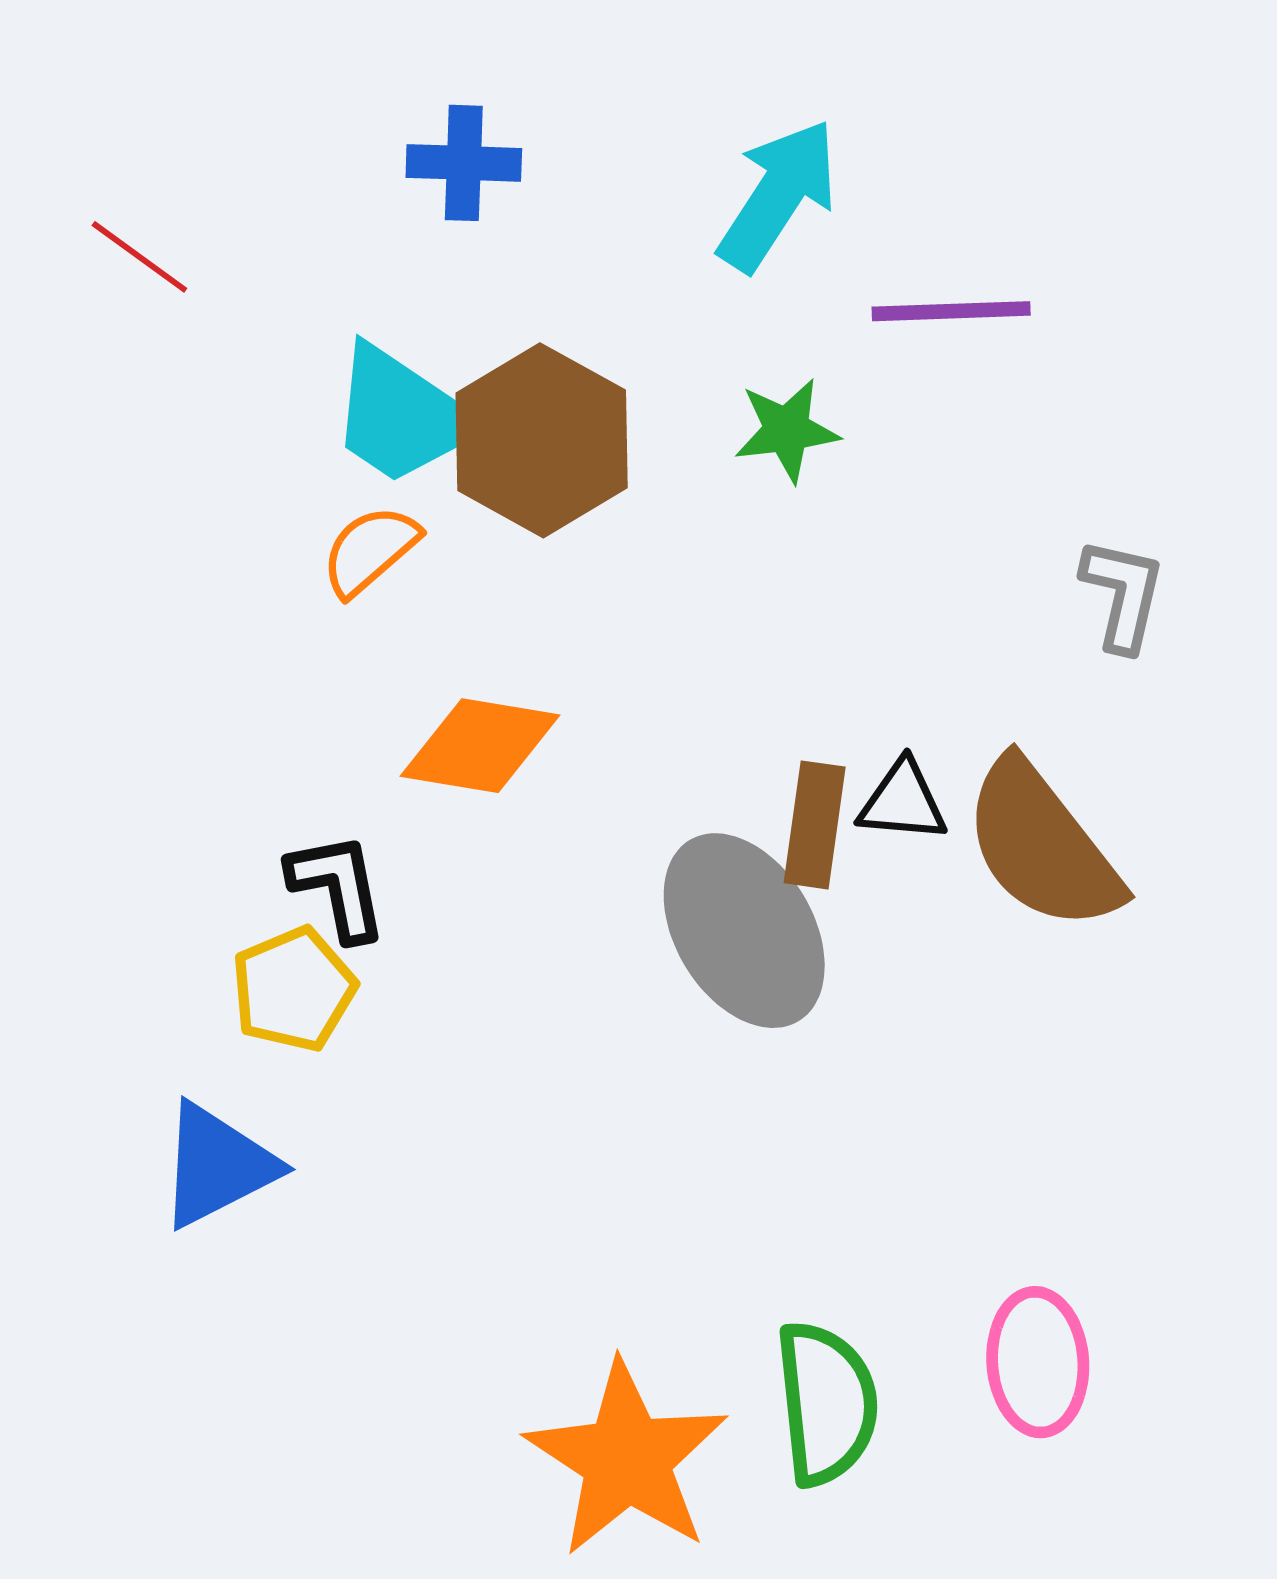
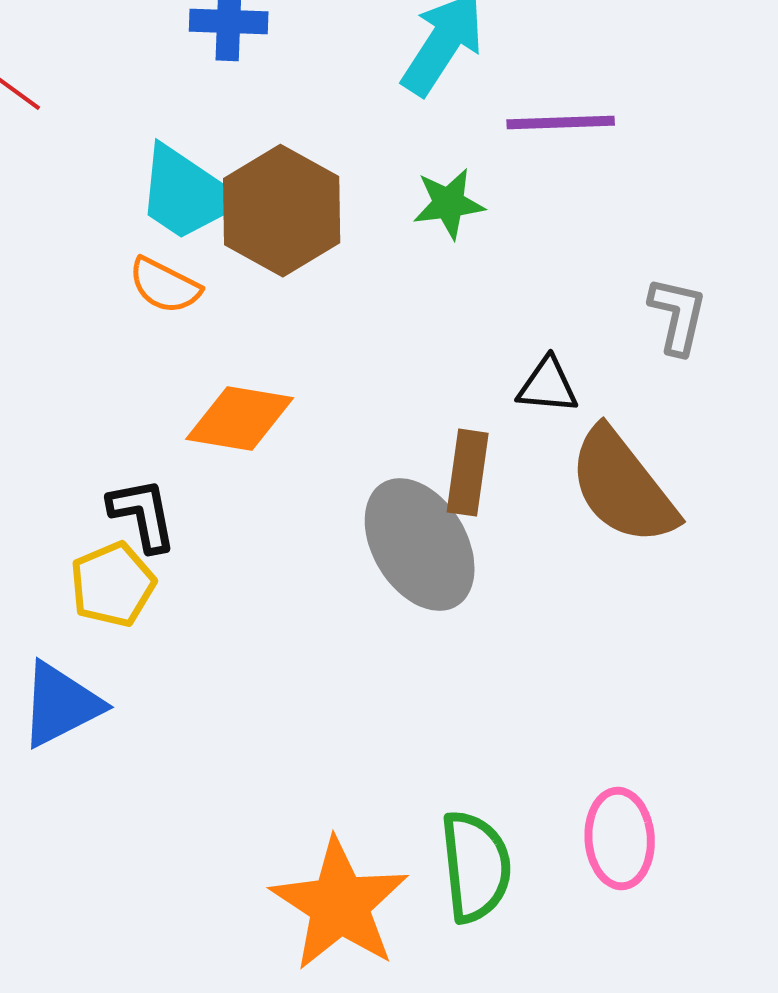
orange semicircle: (370, 550) -> (165, 286), turned -112
black triangle: (903, 801) -> (548, 386), moved

